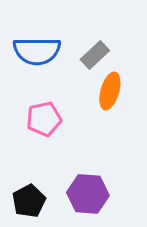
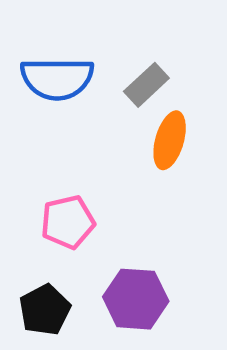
pink pentagon: (44, 119) -> (68, 222), moved

